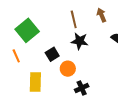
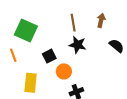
brown arrow: (101, 15) -> (101, 20), turned 32
green square: (27, 30) -> (26, 31), turned -30

